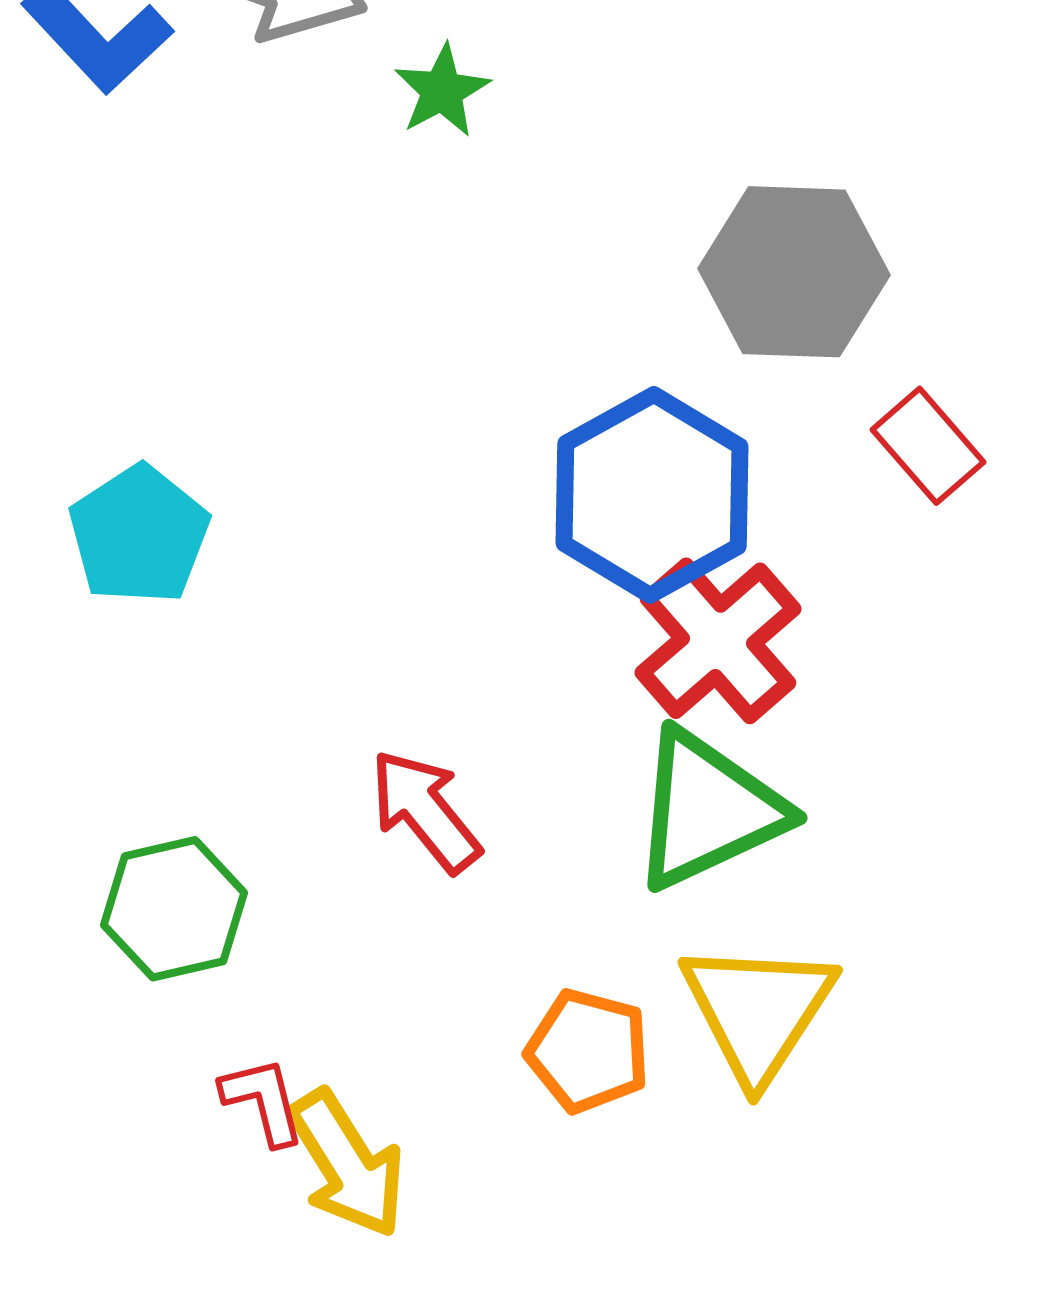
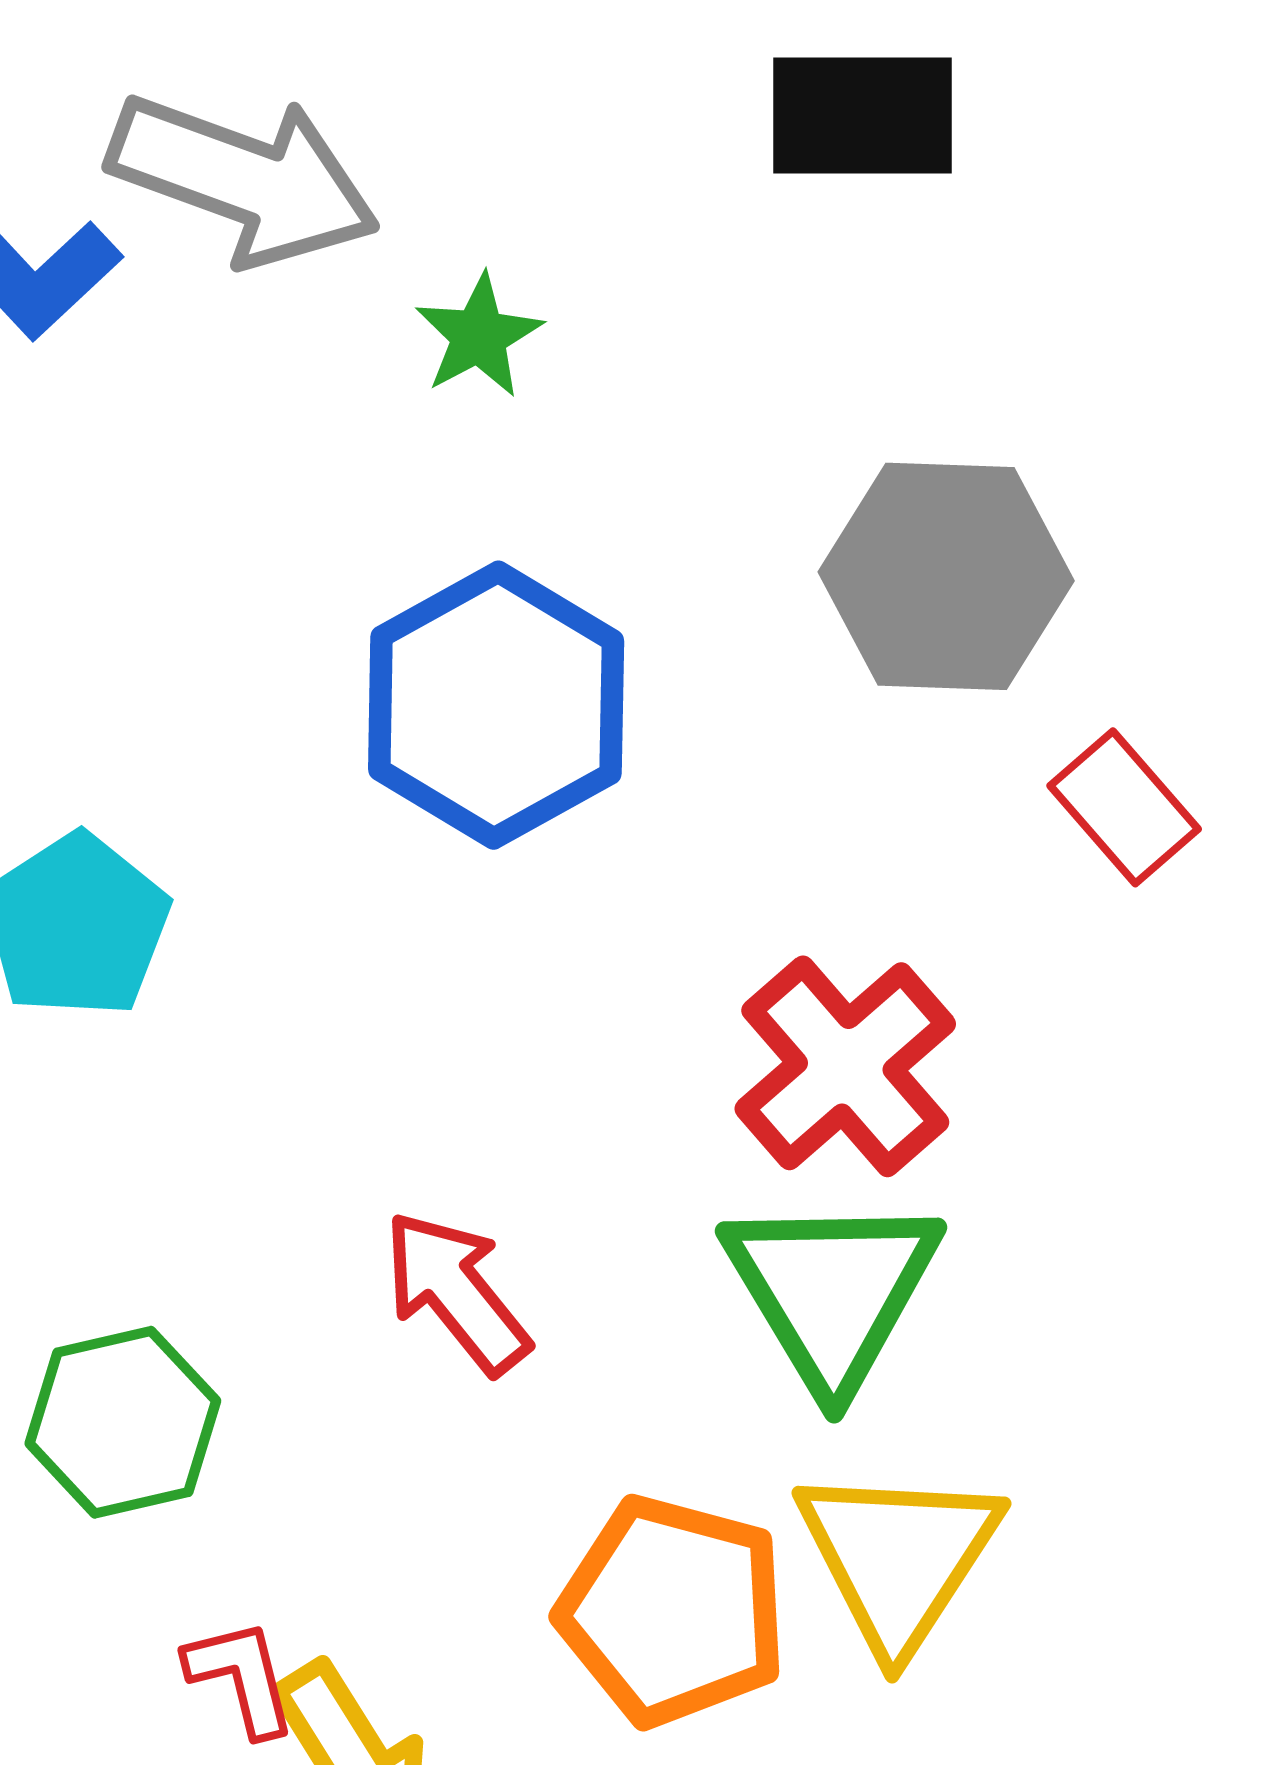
blue hexagon: (652, 495) -> (496, 705), moved
green triangle: (708, 810) -> (832, 1291), turned -36
orange pentagon: (588, 1051) -> (673, 1611), size x1.4

